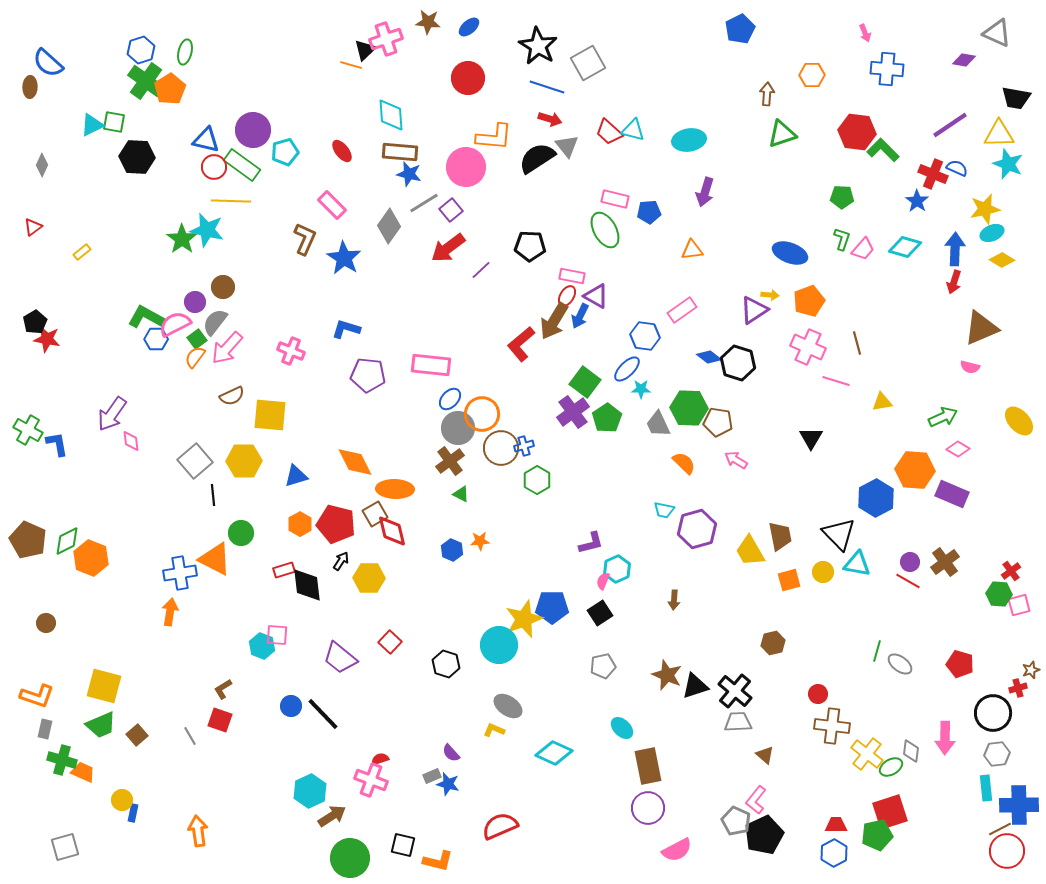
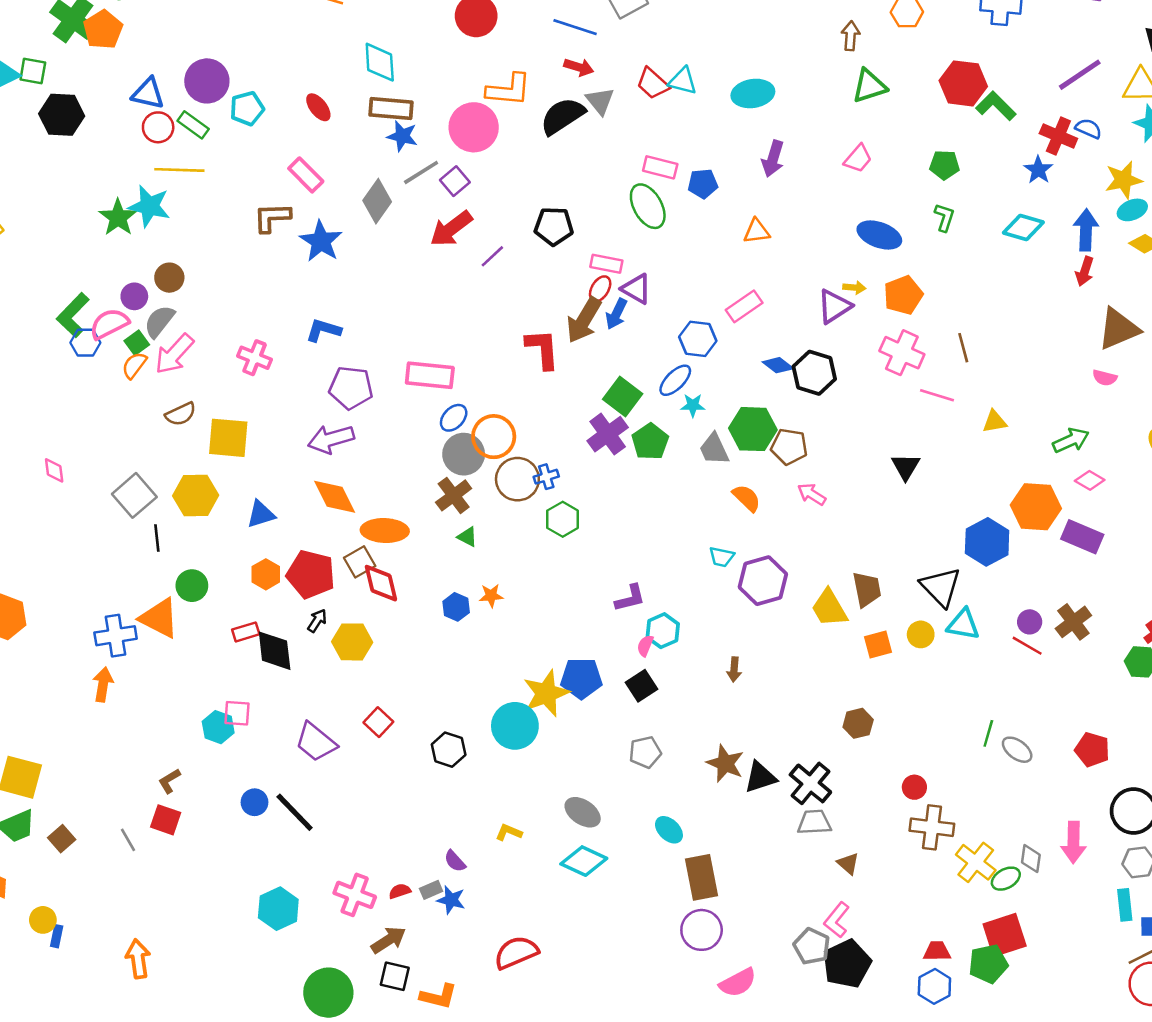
green rectangle: (242, 165) -> (193, 125), size x0.7
brown L-shape: (305, 239) -> (272, 217), turned -116
pink trapezoid: (863, 249) -> (858, 159), moved
green L-shape: (146, 317) -> (73, 315), turned -75
red L-shape: (521, 344) -> (543, 349), turned 126
purple arrow: (112, 414) -> (331, 439), moved, turned 39
gray ellipse: (508, 706) -> (583, 812), moved
red semicircle: (380, 759) -> (400, 891), moved
brown arrow: (332, 816) -> (388, 940), moved

